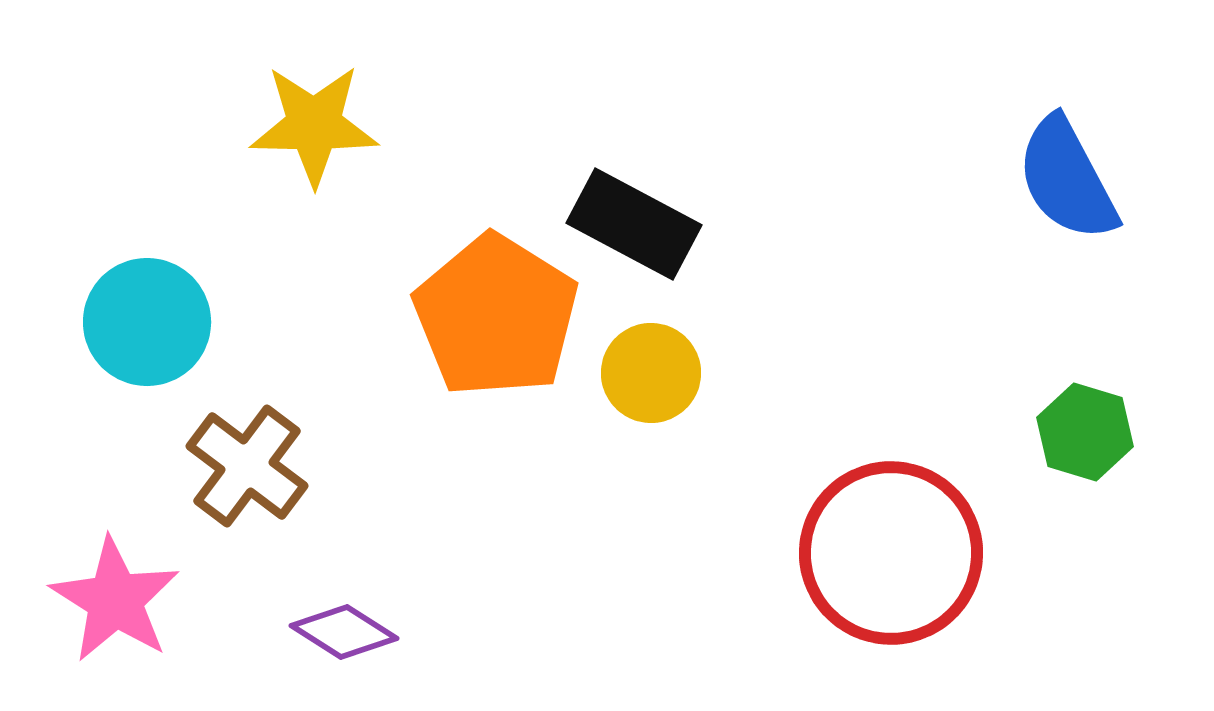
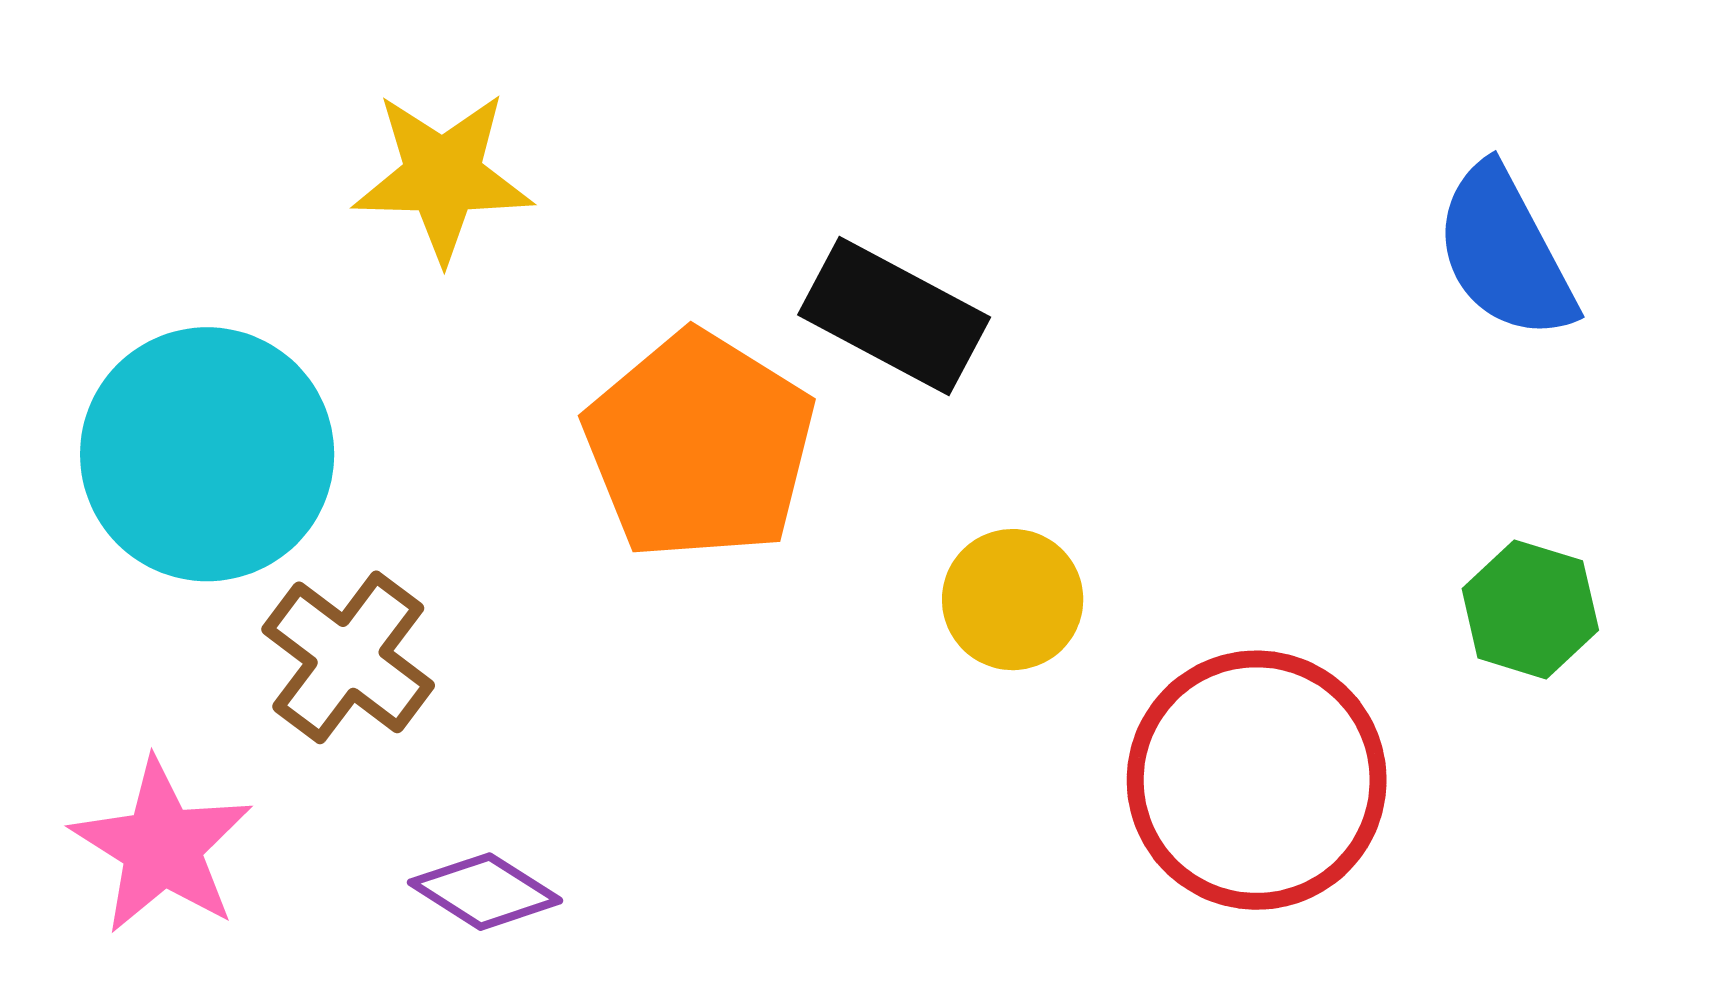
cyan circle: (147, 322) -> (207, 454), size x1.4
yellow circle: (651, 373) -> (1013, 600), moved

